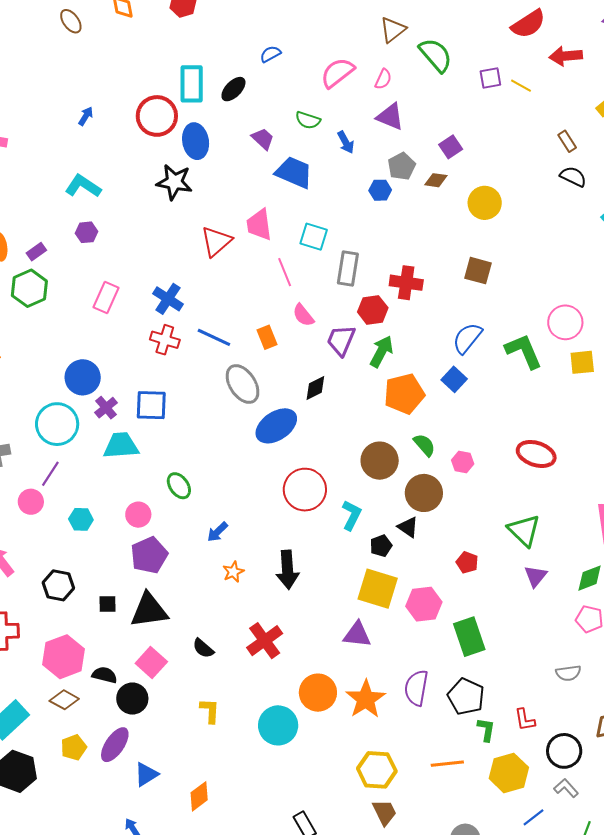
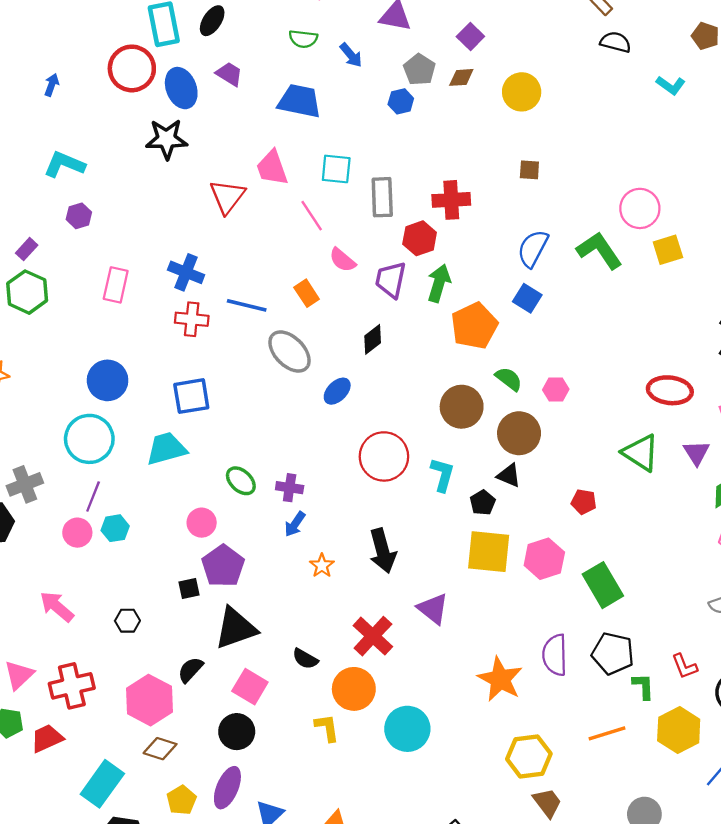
purple trapezoid: (263, 139) -> (229, 74), moved
brown square: (478, 271) -> (529, 170), size x0.7
purple cross: (106, 408) -> (290, 488), moved, turned -30
blue ellipse: (276, 426) -> (337, 391), size x0.6
red ellipse: (536, 454) -> (670, 390), moved
cyan hexagon: (81, 519) -> (115, 528), moved
purple triangle: (536, 576) -> (696, 453), moved
black hexagon: (58, 585) -> (127, 621), size x0.7
black square: (107, 604) -> (189, 588), moved
purple triangle: (357, 635) -> (433, 609), moved, turned 44
black semicircle: (105, 675) -> (190, 670), moved, turned -50
orange circle: (318, 693) -> (354, 689), moved

